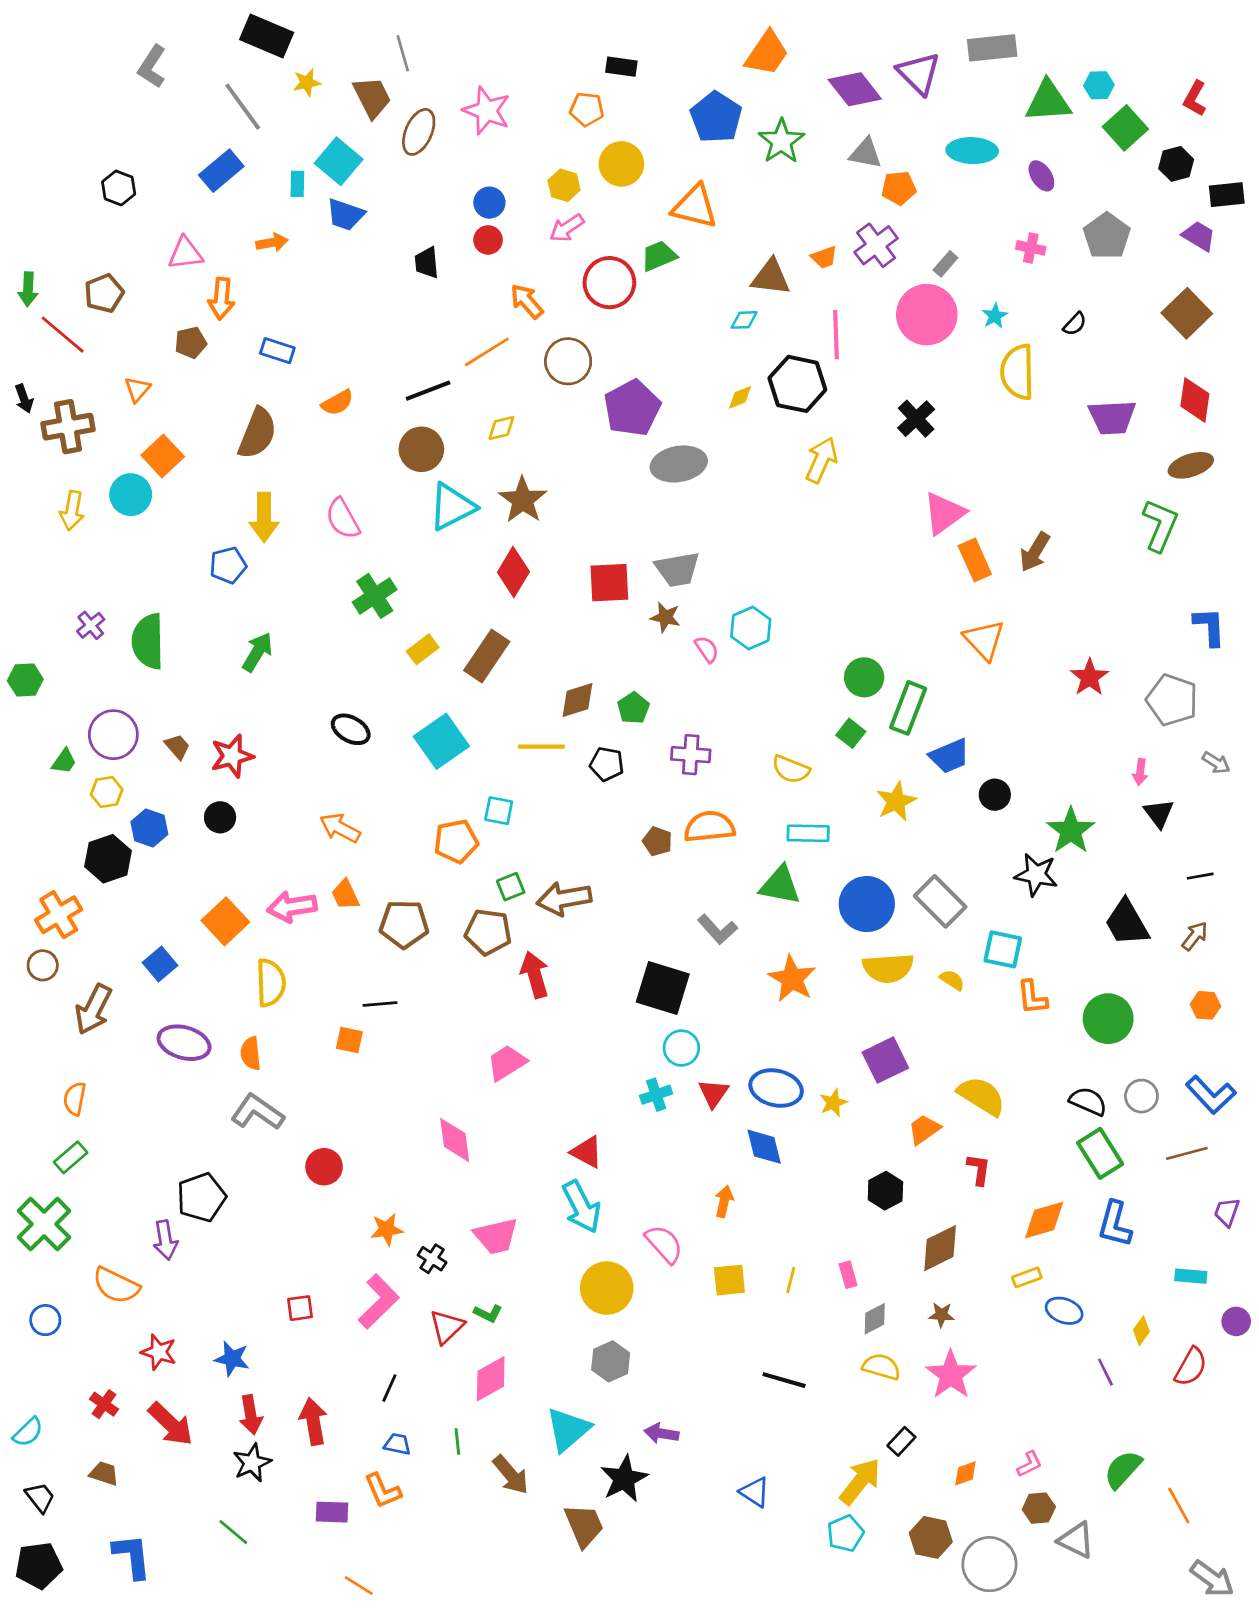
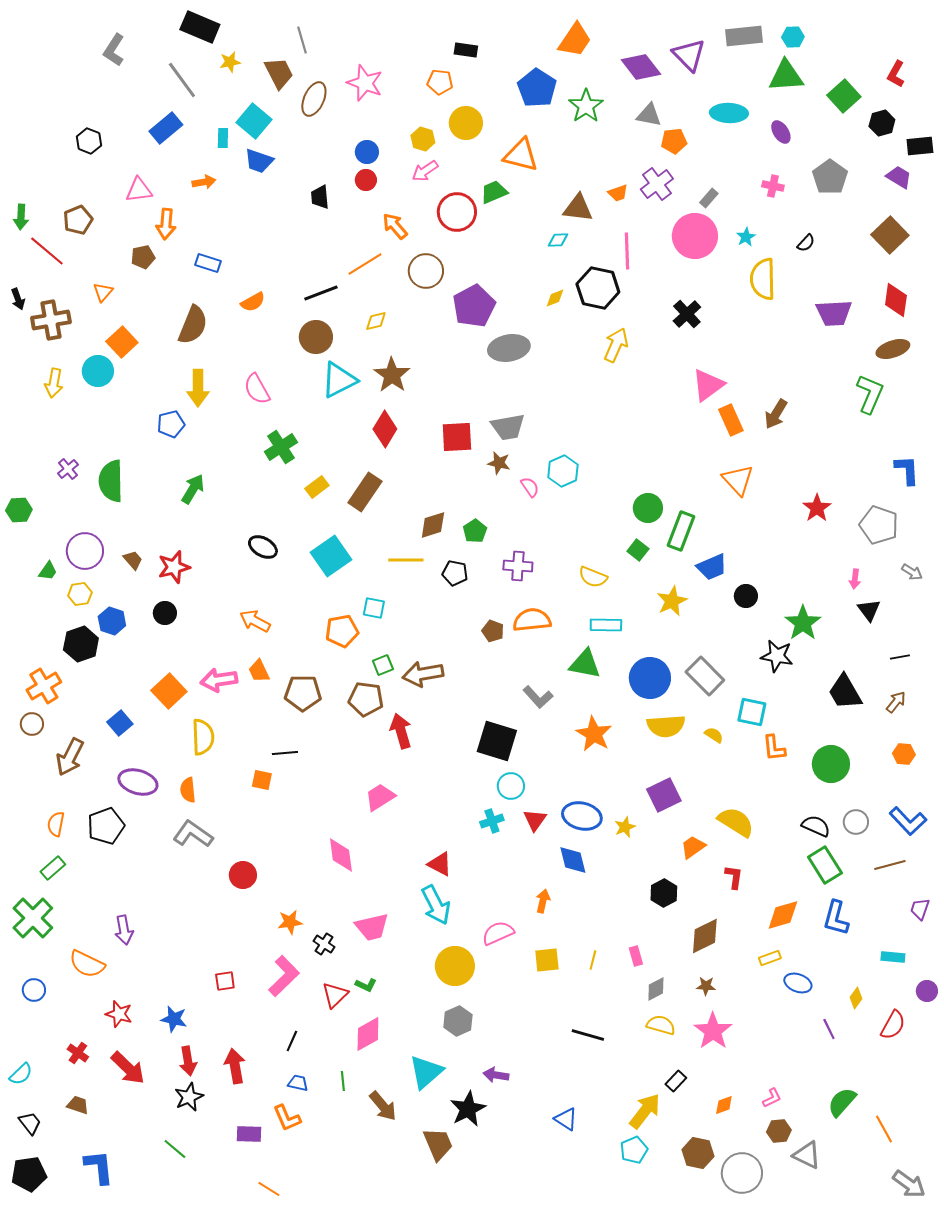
cyan hexagon: (1099, 85) -> (793, 37), moved
black pentagon: (201, 1197) -> (106, 826), moved
pink semicircle: (664, 1244) -> (498, 933), turned -72

